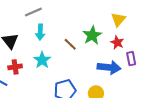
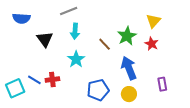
purple rectangle: (131, 59) -> (162, 84), moved
red cross: (15, 67) -> (52, 79), moved
blue arrow: (109, 67) -> (129, 68), moved, turned -120

